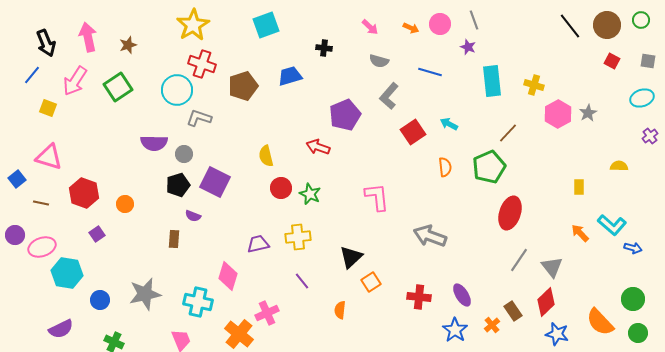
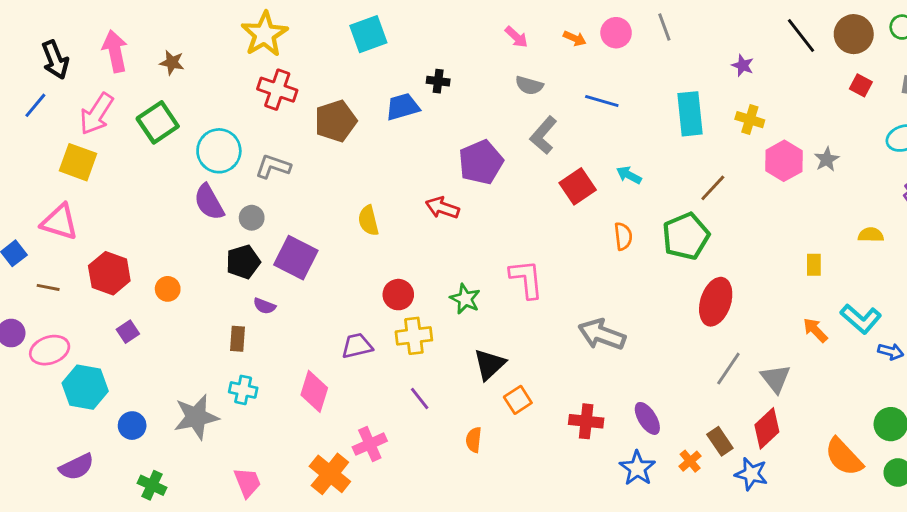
brown star: (128, 45) -> (172, 63), turned 30
purple star: (468, 47) -> (743, 65), moved
black cross: (324, 48) -> (438, 81), moved
cyan circle: (177, 90) -> (219, 151), moved
yellow square: (48, 108) -> (78, 162), moved, size x1.5
purple semicircle: (154, 143) -> (209, 202), turned 60
red circle: (281, 188) -> (398, 295), moved
green star: (310, 194) -> (465, 299), moved
cyan cross: (198, 302) -> (243, 390), moved, size x0.7
blue star: (557, 334) -> (751, 474), moved

